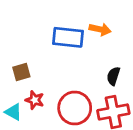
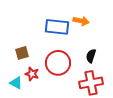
red circle: (75, 108) -> (58, 63), moved

